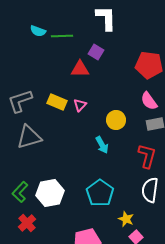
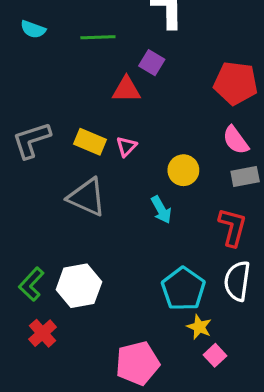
cyan semicircle: (38, 31) -> (33, 29), moved
gray triangle: (29, 137) -> (87, 197), moved, turned 40
cyan pentagon: (100, 193) -> (183, 289), moved

